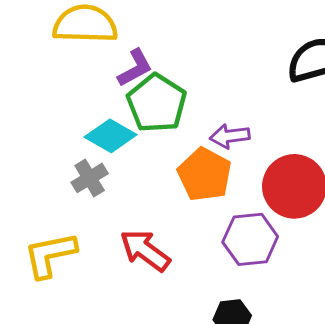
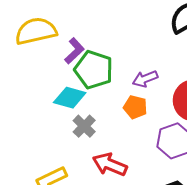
orange pentagon: (205, 175) -> (135, 107), size x0.7
gray cross: (90, 178) -> (84, 126), moved

